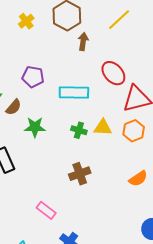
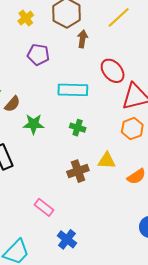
purple pentagon: (33, 77) -> (38, 55), moved
yellow triangle: (103, 127) -> (107, 161), moved

